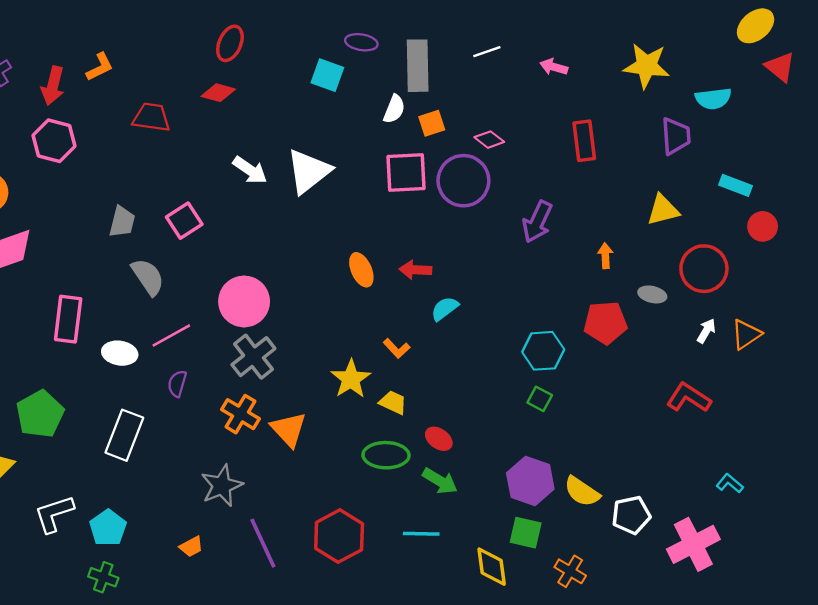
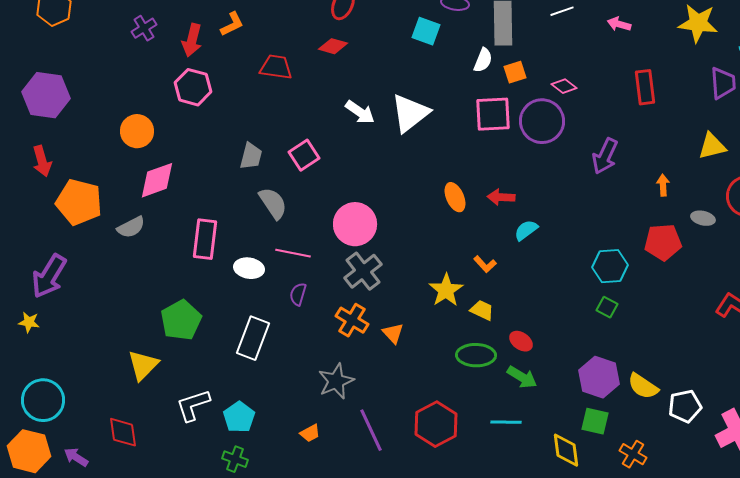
pink line: (171, 336) -> (293, 253), turned 40
orange triangle: (289, 429) -> (393, 333), size x0.7

